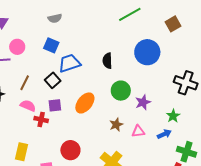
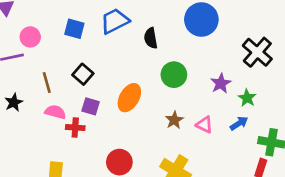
blue trapezoid: (69, 63) -> (115, 21), moved
brown line: (25, 83) -> (47, 83), turned -35
black cross: (186, 83) -> (257, 52), turned 30
purple star: (143, 102) -> (221, 83), moved
purple square: (55, 105) -> (91, 106), turned 32
pink triangle: (138, 131) -> (204, 125), turned 40

